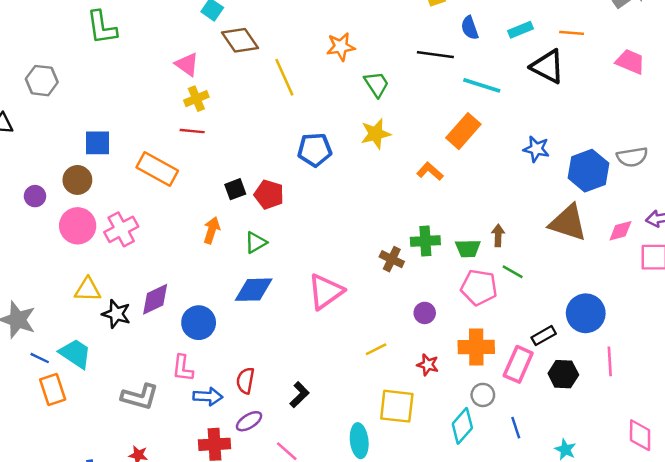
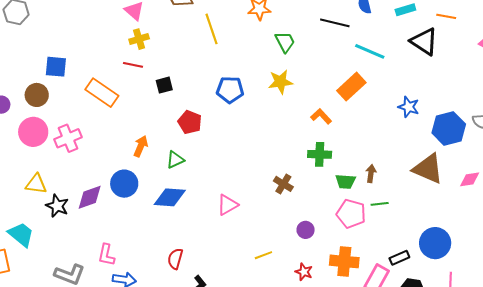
black square: (235, 189) -> (164, 85), moved
green cross: (425, 241) -> (320, 154), moved
green line: (513, 272) -> (380, 204), turned -42
pink triangle: (326, 292) -> (227, 205), size x0.7
blue circle: (199, 323) -> (124, 184), moved
red semicircle: (245, 381) -> (175, 259), moved

